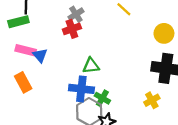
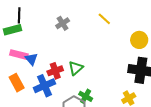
red cross: (72, 29) -> (55, 71), moved
green triangle: (91, 66) -> (76, 68), turned -35
blue cross: (81, 89) -> (45, 86), moved, turned -30

